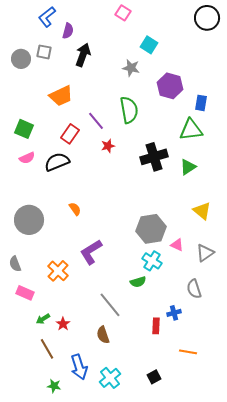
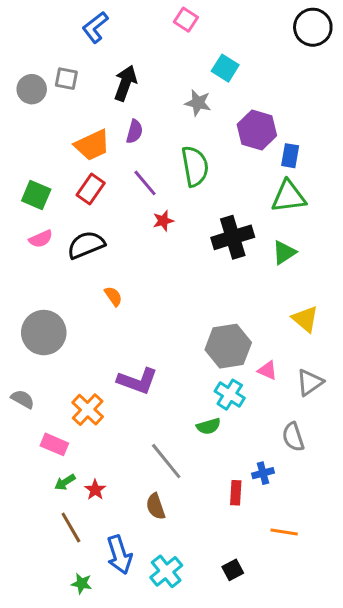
blue L-shape: (47, 17) -> (95, 27), moved
purple semicircle: (68, 31) -> (134, 132), moved
blue rectangle: (201, 103) -> (290, 156), moved
red rectangle: (70, 134) -> (91, 189), moved
orange semicircle: (75, 209) -> (113, 296), moved
purple L-shape: (91, 252) -> (137, 381), turned -128
gray semicircle: (15, 264) -> (23, 399), turned 140
pink rectangle: (25, 293) -> (54, 444), moved

